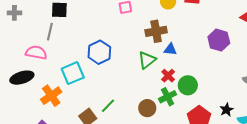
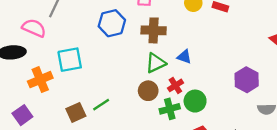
brown cross: (156, 31) -> (154, 30), moved
purple hexagon: (219, 40) -> (247, 80), moved
blue hexagon: (99, 52) -> (112, 23), moved
brown circle: (147, 108) -> (148, 91), moved

